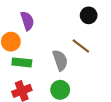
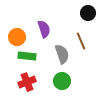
purple semicircle: (27, 21) -> (44, 29), moved
brown line: (81, 46) -> (81, 41), turned 30

